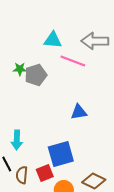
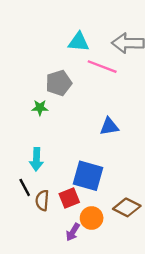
green star: (20, 69) -> (40, 108), moved
blue square: (61, 154) -> (88, 176), turned 32

